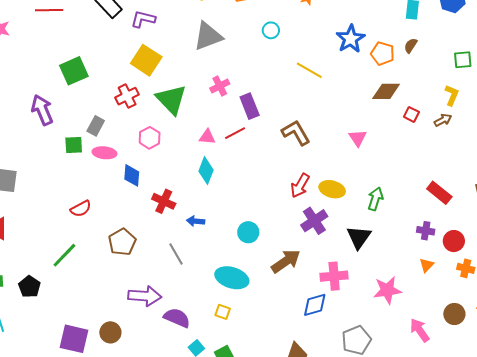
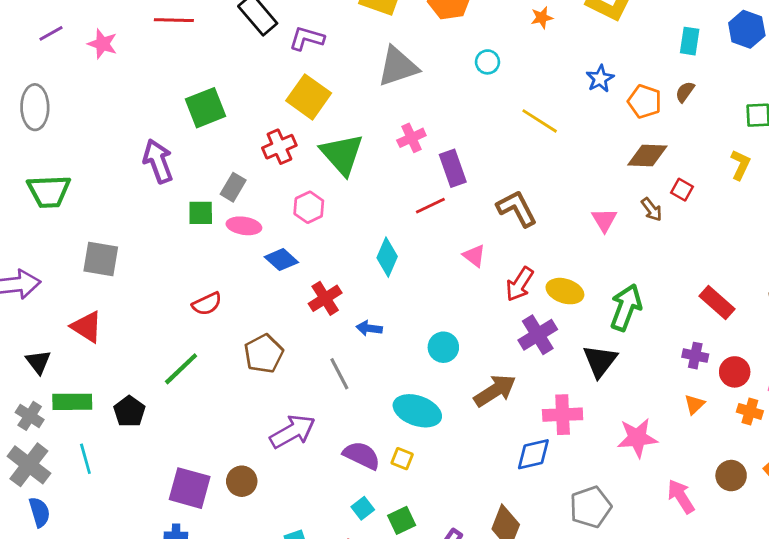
blue star: (351, 39) -> (600, 79), size x0.7
brown arrow: (443, 120) -> (652, 209), moved, turned 78
pink triangle: (207, 137) -> (474, 256), moved, turned 30
blue diamond: (132, 175) -> (281, 260), turned -55
green arrow: (375, 199) -> (626, 307), size x1.4
red cross: (164, 201) -> (325, 298), turned 30
purple arrow: (145, 296) -> (293, 432), turned -36
purple semicircle: (177, 318) -> (362, 455), moved

